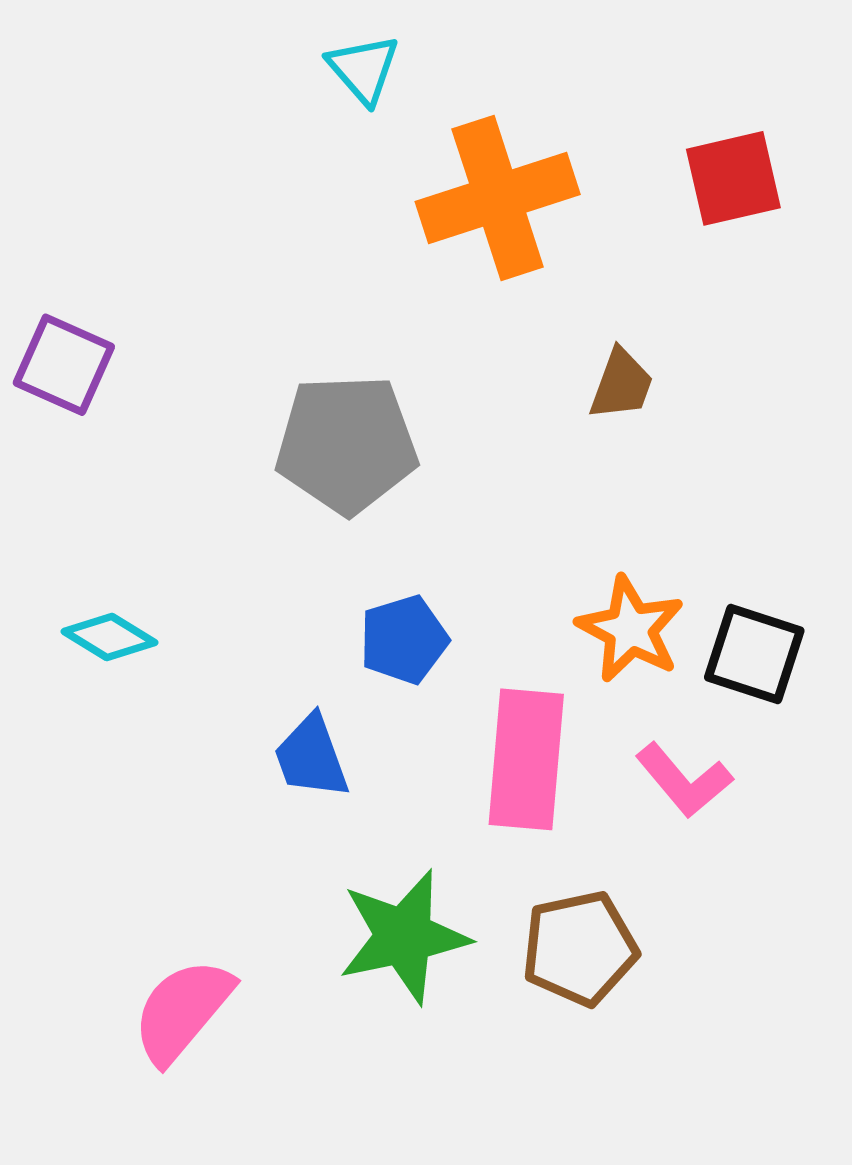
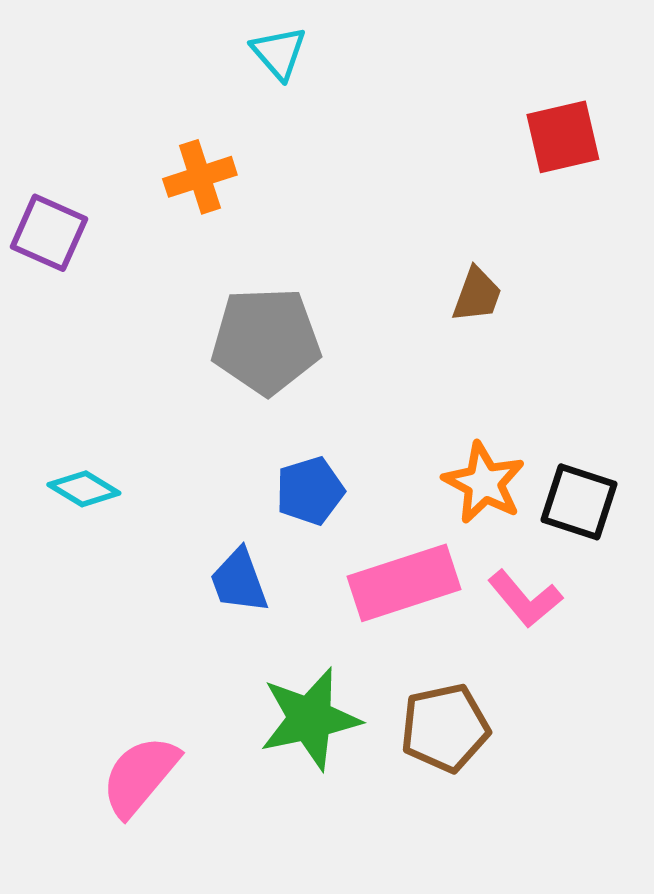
orange cross: (498, 198) -> (200, 177), moved, size x0.6
purple square: (64, 365) -> (49, 233), moved
pink rectangle: (526, 759) -> (404, 583), turned 67

